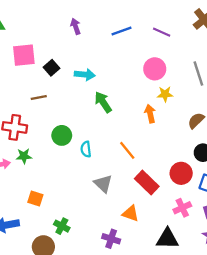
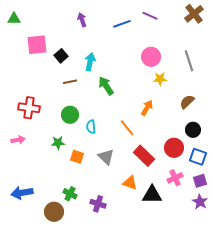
purple line: (162, 32) -> (150, 16), moved
cyan arrow: (85, 75) -> (90, 62), turned -84
brown line: (39, 98) -> (70, 82), moved
orange arrow: (150, 114) -> (147, 108), moved, turned 42
green star: (24, 156) -> (58, 143), moved
orange square: (35, 199) -> (77, 157), moved
purple cross: (111, 239) -> (98, 204), moved
black triangle: (167, 239) -> (152, 195), moved

